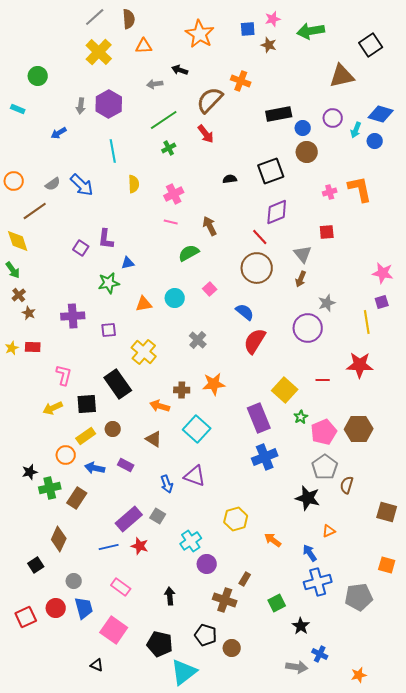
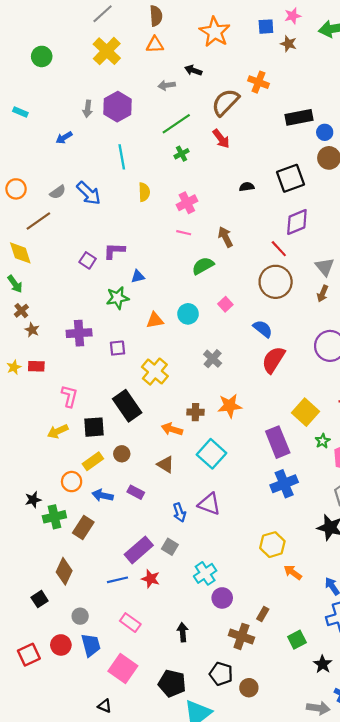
brown semicircle: (129, 19) -> (156, 16), moved
green circle: (38, 76) -> (42, 56), moved
purple L-shape: (106, 239) -> (114, 251), turned 85
yellow hexagon: (236, 519) -> (272, 545), moved

